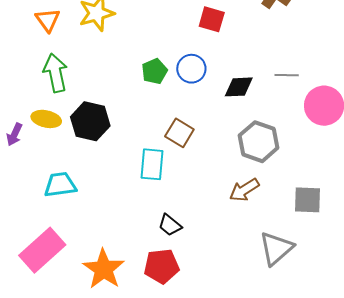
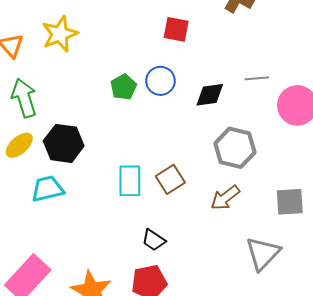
yellow ellipse: (46, 119) -> (19, 145), turned -48
brown square: (179, 133) -> (170, 179), moved, turned 32
cyan trapezoid: (60, 185) -> (47, 189), moved

